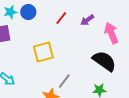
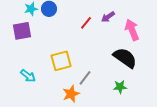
red line: (61, 18) -> (86, 23), moved
yellow square: (43, 52) -> (61, 61), moved

